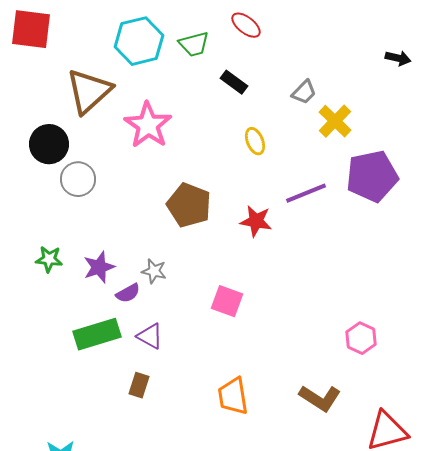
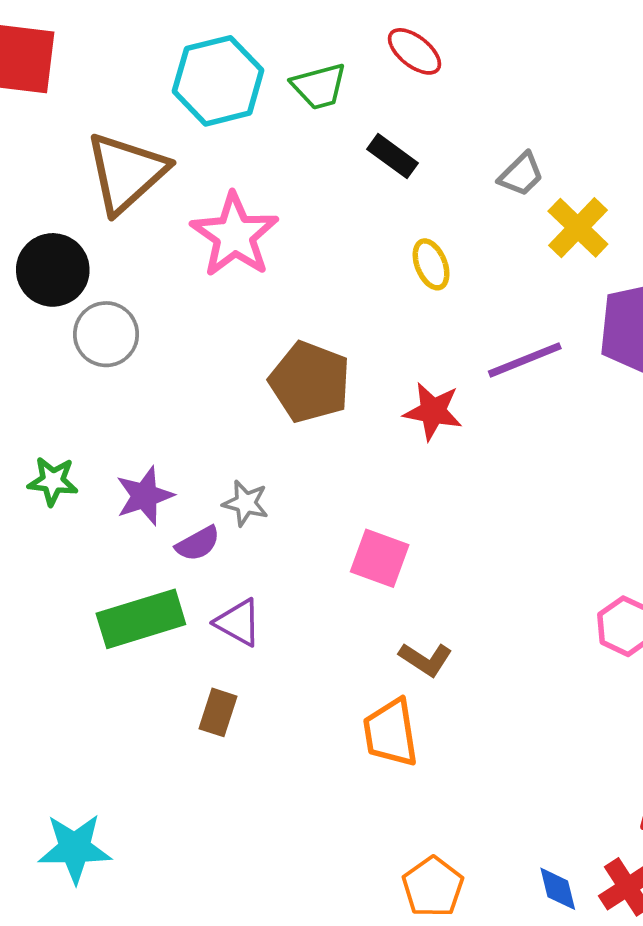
brown L-shape: (320, 398) -> (426, 659), moved, size x0.7

